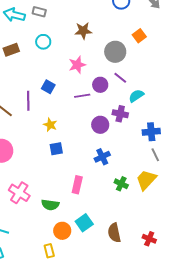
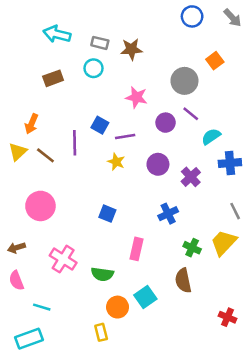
gray rectangle: (39, 12) -> (100, 43), moved
brown star: (83, 31) -> (131, 49), moved
pink star: (77, 65) -> (136, 97), turned 30
purple line: (82, 96) -> (125, 136), moved
purple cross: (120, 114) -> (191, 177), moved, turned 35
yellow star: (50, 125) -> (116, 162), moved
purple circle: (100, 125) -> (158, 164), moved
blue cross: (151, 132) -> (230, 163), moved
blue square: (56, 149) -> (107, 214), moved, turned 32
brown semicircle: (114, 233) -> (183, 281), moved

